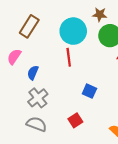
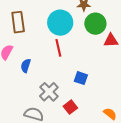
brown rectangle: (29, 26) -> (18, 22), turned -35
gray cross: (38, 98) -> (49, 92), moved

